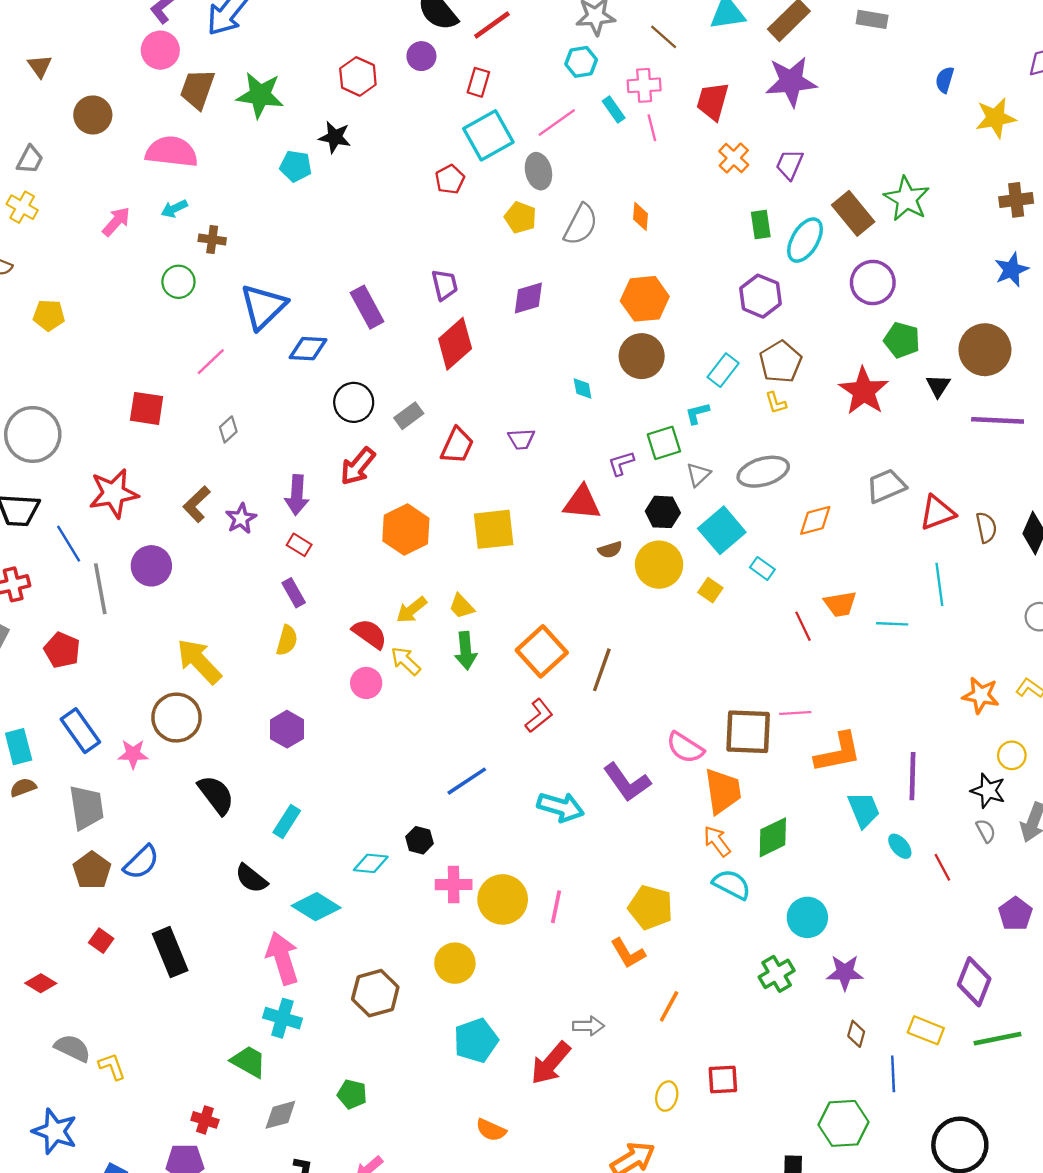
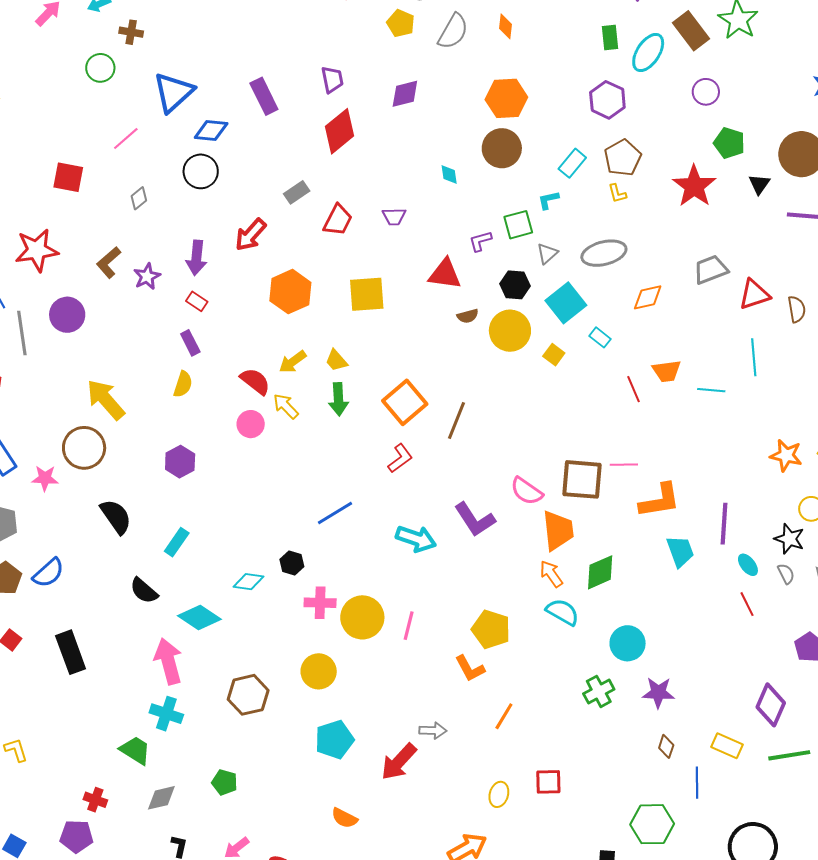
purple circle: (873, 283) -> (706, 92), size x0.7
black circle: (354, 402) -> (201, 171), moved
cyan ellipse: (900, 846) -> (748, 565), moved

